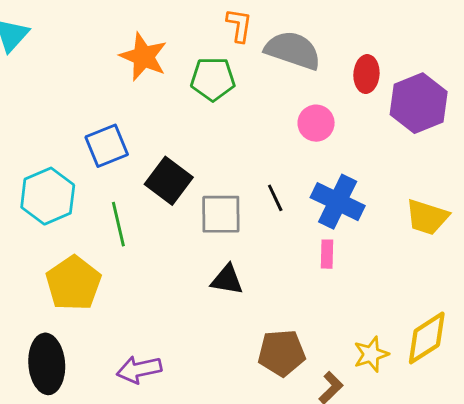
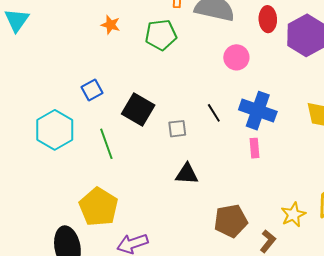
orange star: (143, 57) -> (111, 25), size x0.6
blue square: (107, 146) -> (92, 90), size x0.7
gray square: (221, 214) -> (177, 129), size x0.6
yellow pentagon: (73, 283) -> (99, 207), moved

